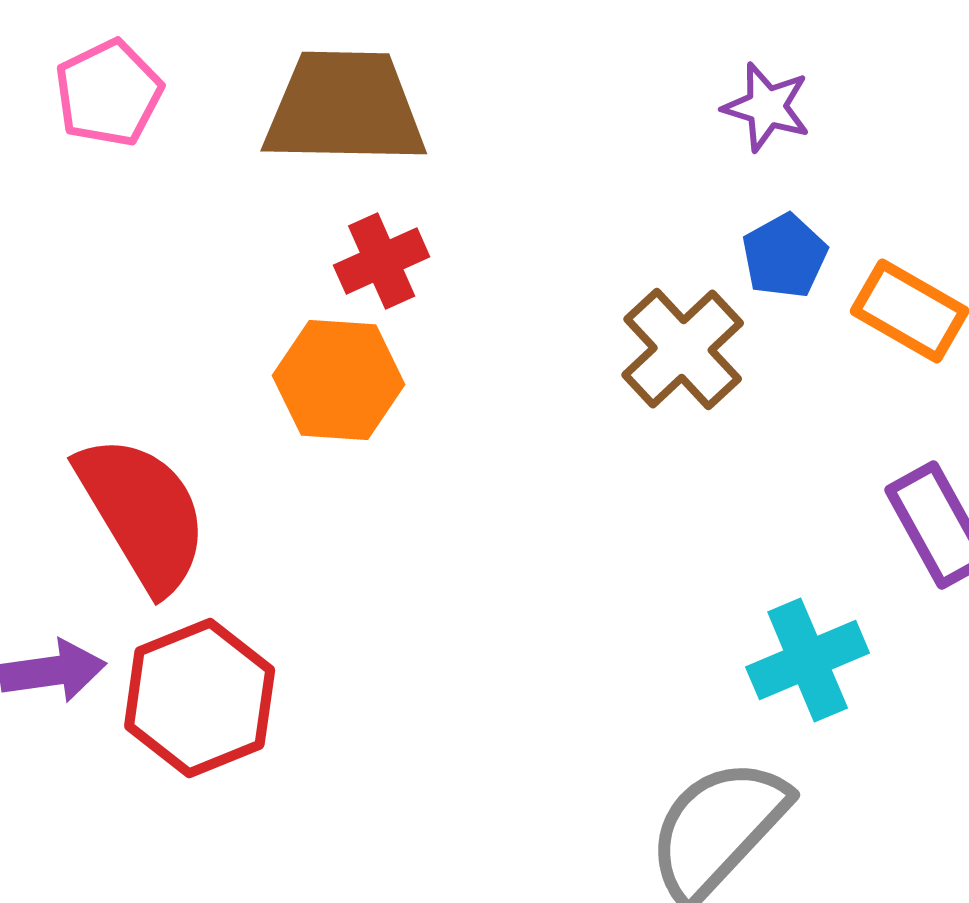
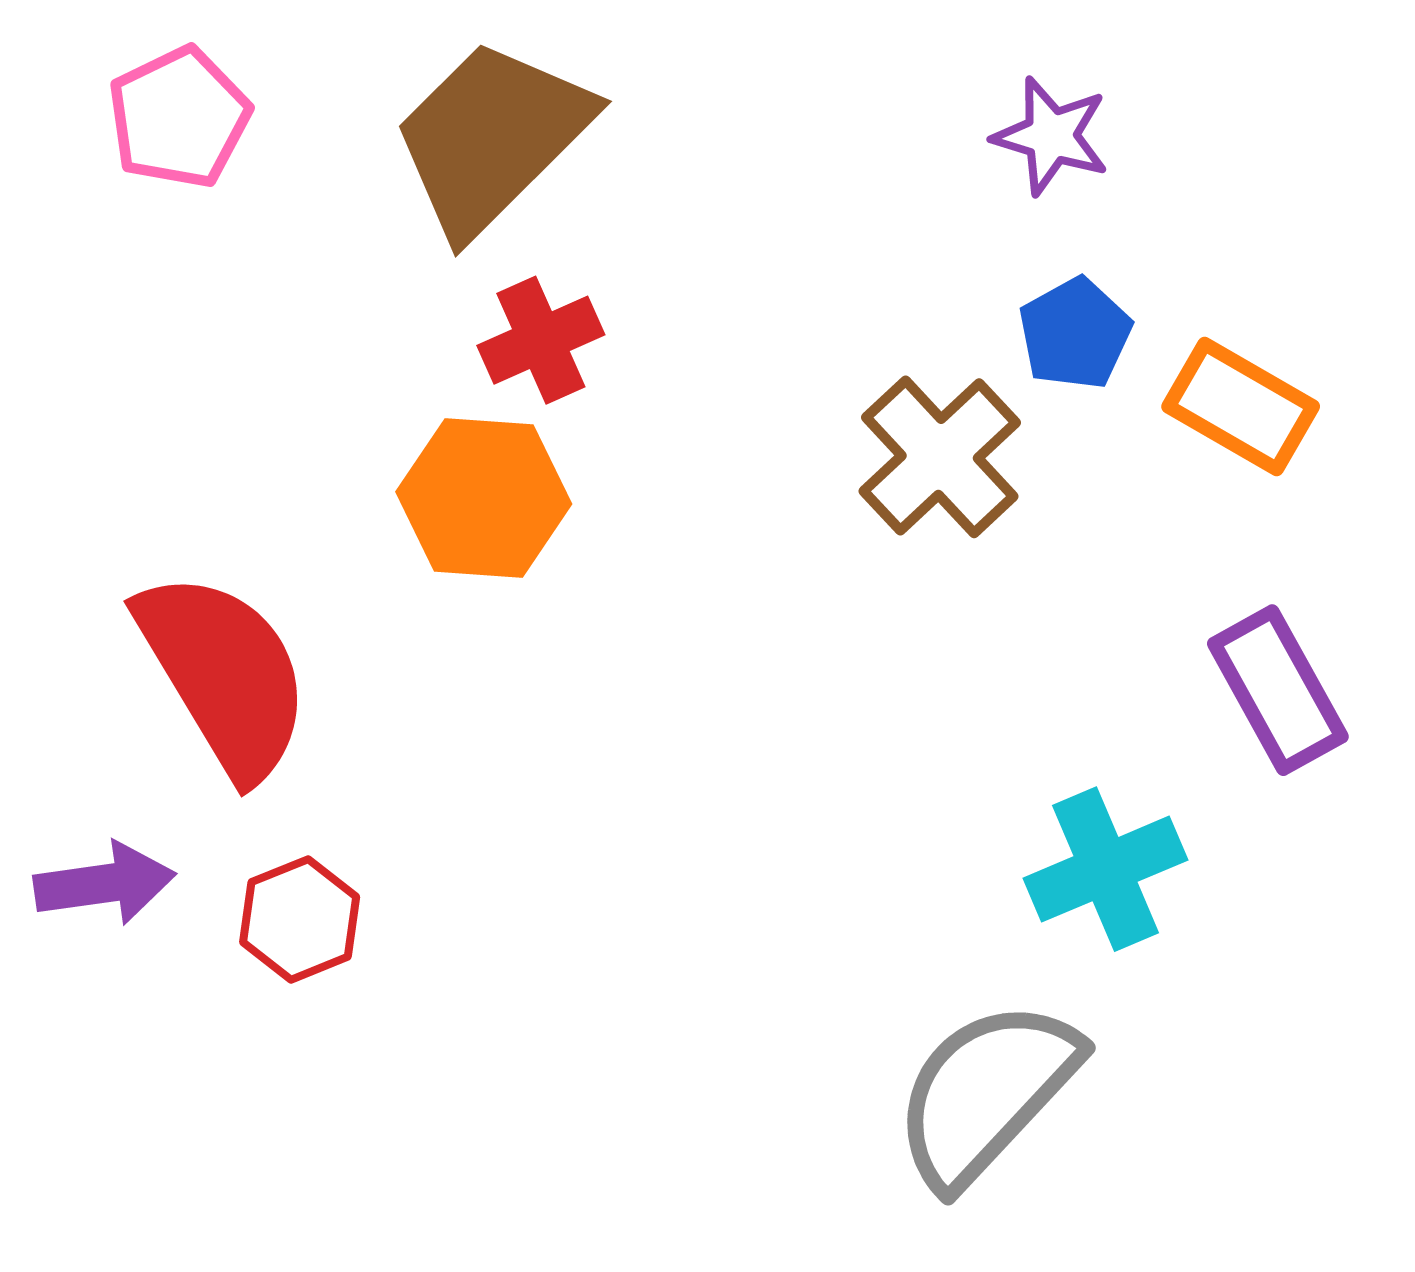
brown trapezoid: (345, 108) -> (492, 137), turned -46
red hexagon: (200, 698) -> (300, 919), size x0.6

